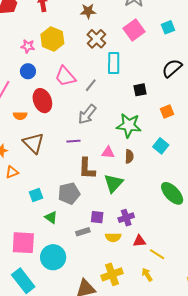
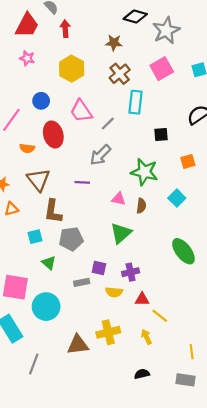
pink star: (28, 46) -> (27, 58), moved
brown L-shape: (87, 168) -> (53, 211), moved

